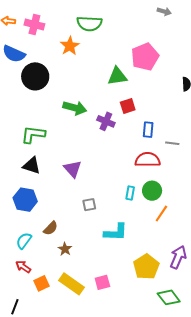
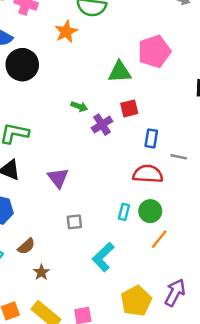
green arrow: (75, 108) -> (79, 106), moved, size x0.6
purple cross: (106, 121) -> (102, 125), turned 30
cyan L-shape: (116, 232) -> (103, 257), turned 130

